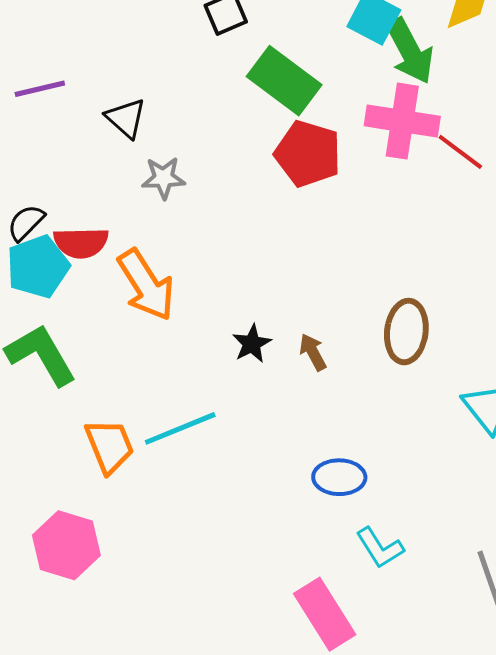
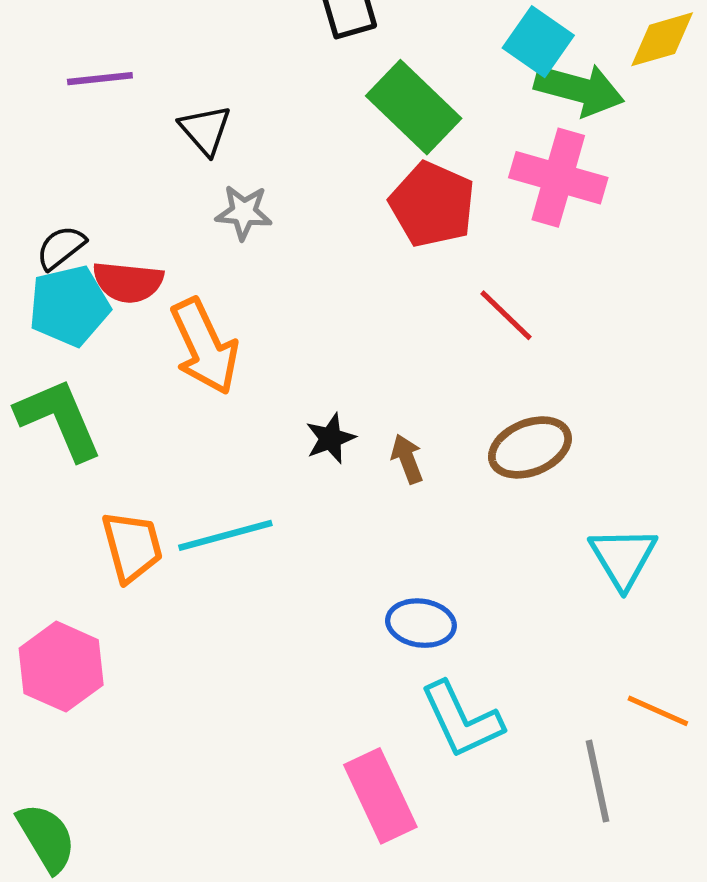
green arrow: (410, 51) -> (579, 89), turned -54
red line: (460, 152) -> (506, 315), moved
brown ellipse: (406, 332) -> (530, 447), turned 54
cyan L-shape: (380, 548) -> (462, 720), size x1.4

